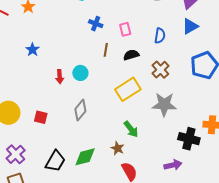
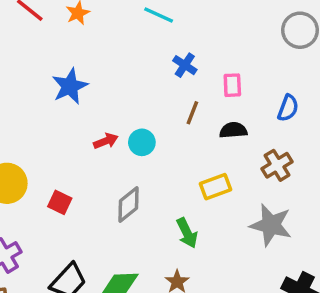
blue star: (32, 50) -> (70, 86), size x1.5
red arrow: (60, 77) -> (106, 141), turned -120
yellow rectangle: (128, 89) -> (215, 187), size x0.7
green arrow: (131, 129) -> (187, 233), moved

